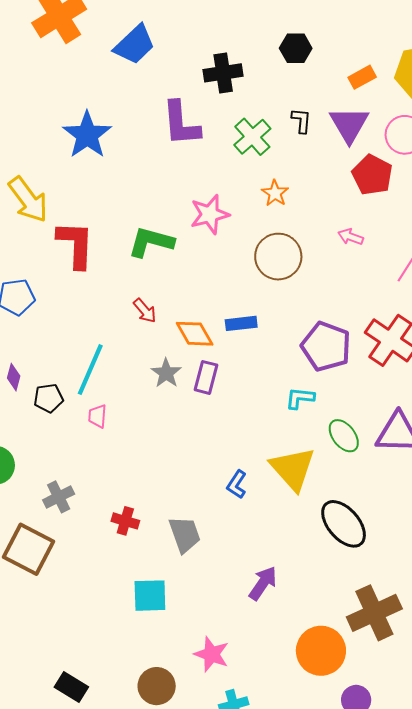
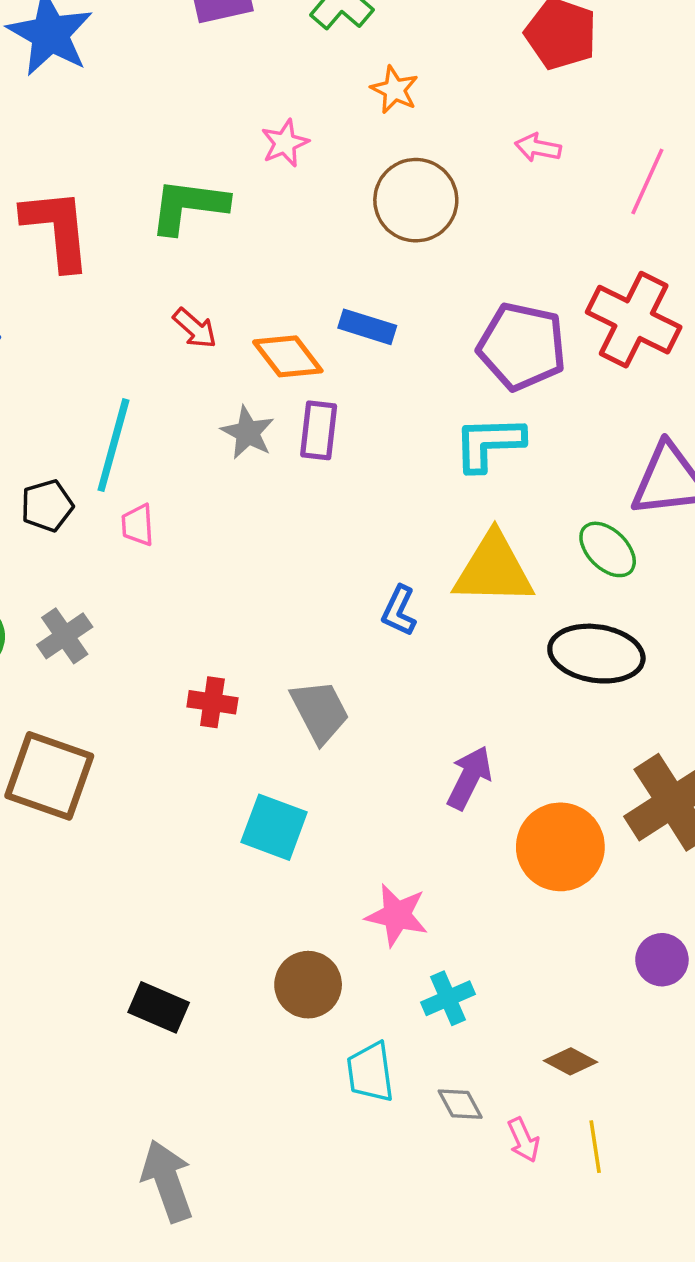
pink star: (210, 214) -> (285, 143), size x0.7
blue rectangle: (241, 323) -> (367, 327), turned 32
cyan L-shape: (300, 398) -> (489, 443), size x1.4
green ellipse: (344, 436) -> (608, 549), moved
yellow triangle: (293, 469) -> (494, 569), turned -39
gray cross: (59, 497) -> (65, 636), moved
black ellipse: (344, 524) -> (596, 654), turned -33
cyan square: (150, 596) -> (274, 827), turned 30
orange circle: (321, 651) -> (560, 847), moved

